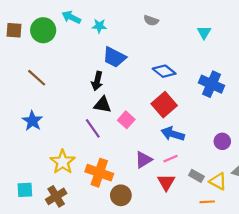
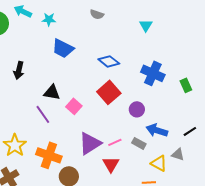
black arrow: (97, 81) -> (19, 70), moved
blue arrow: (173, 134) -> (157, 130), moved
purple circle: (222, 141) -> (137, 109), moved
purple triangle: (144, 160) -> (90, 143), size x1.4
gray rectangle: (196, 176) -> (139, 143), moved

